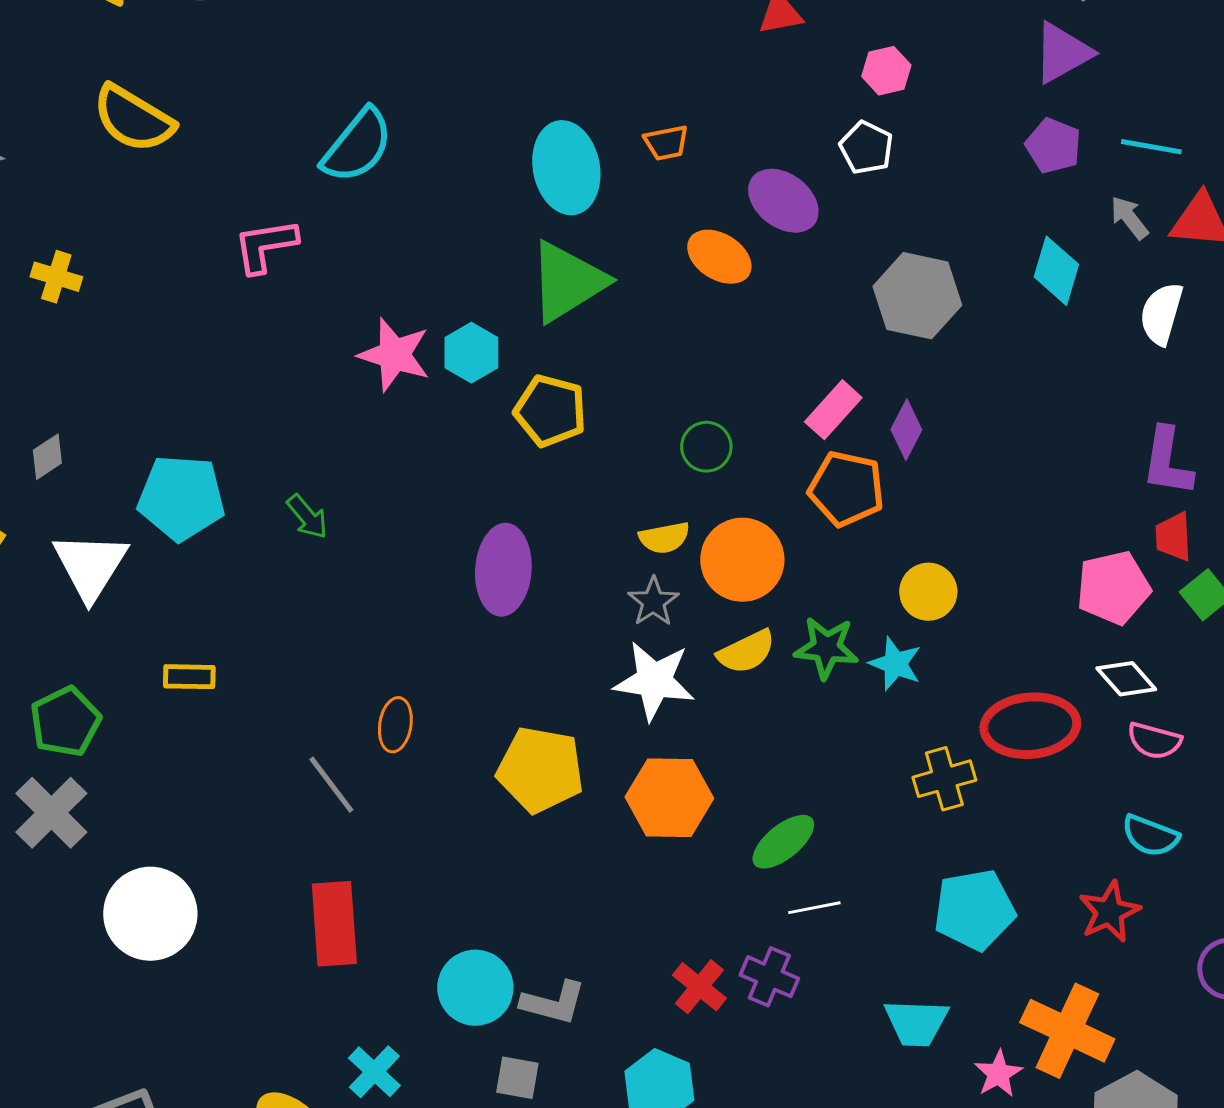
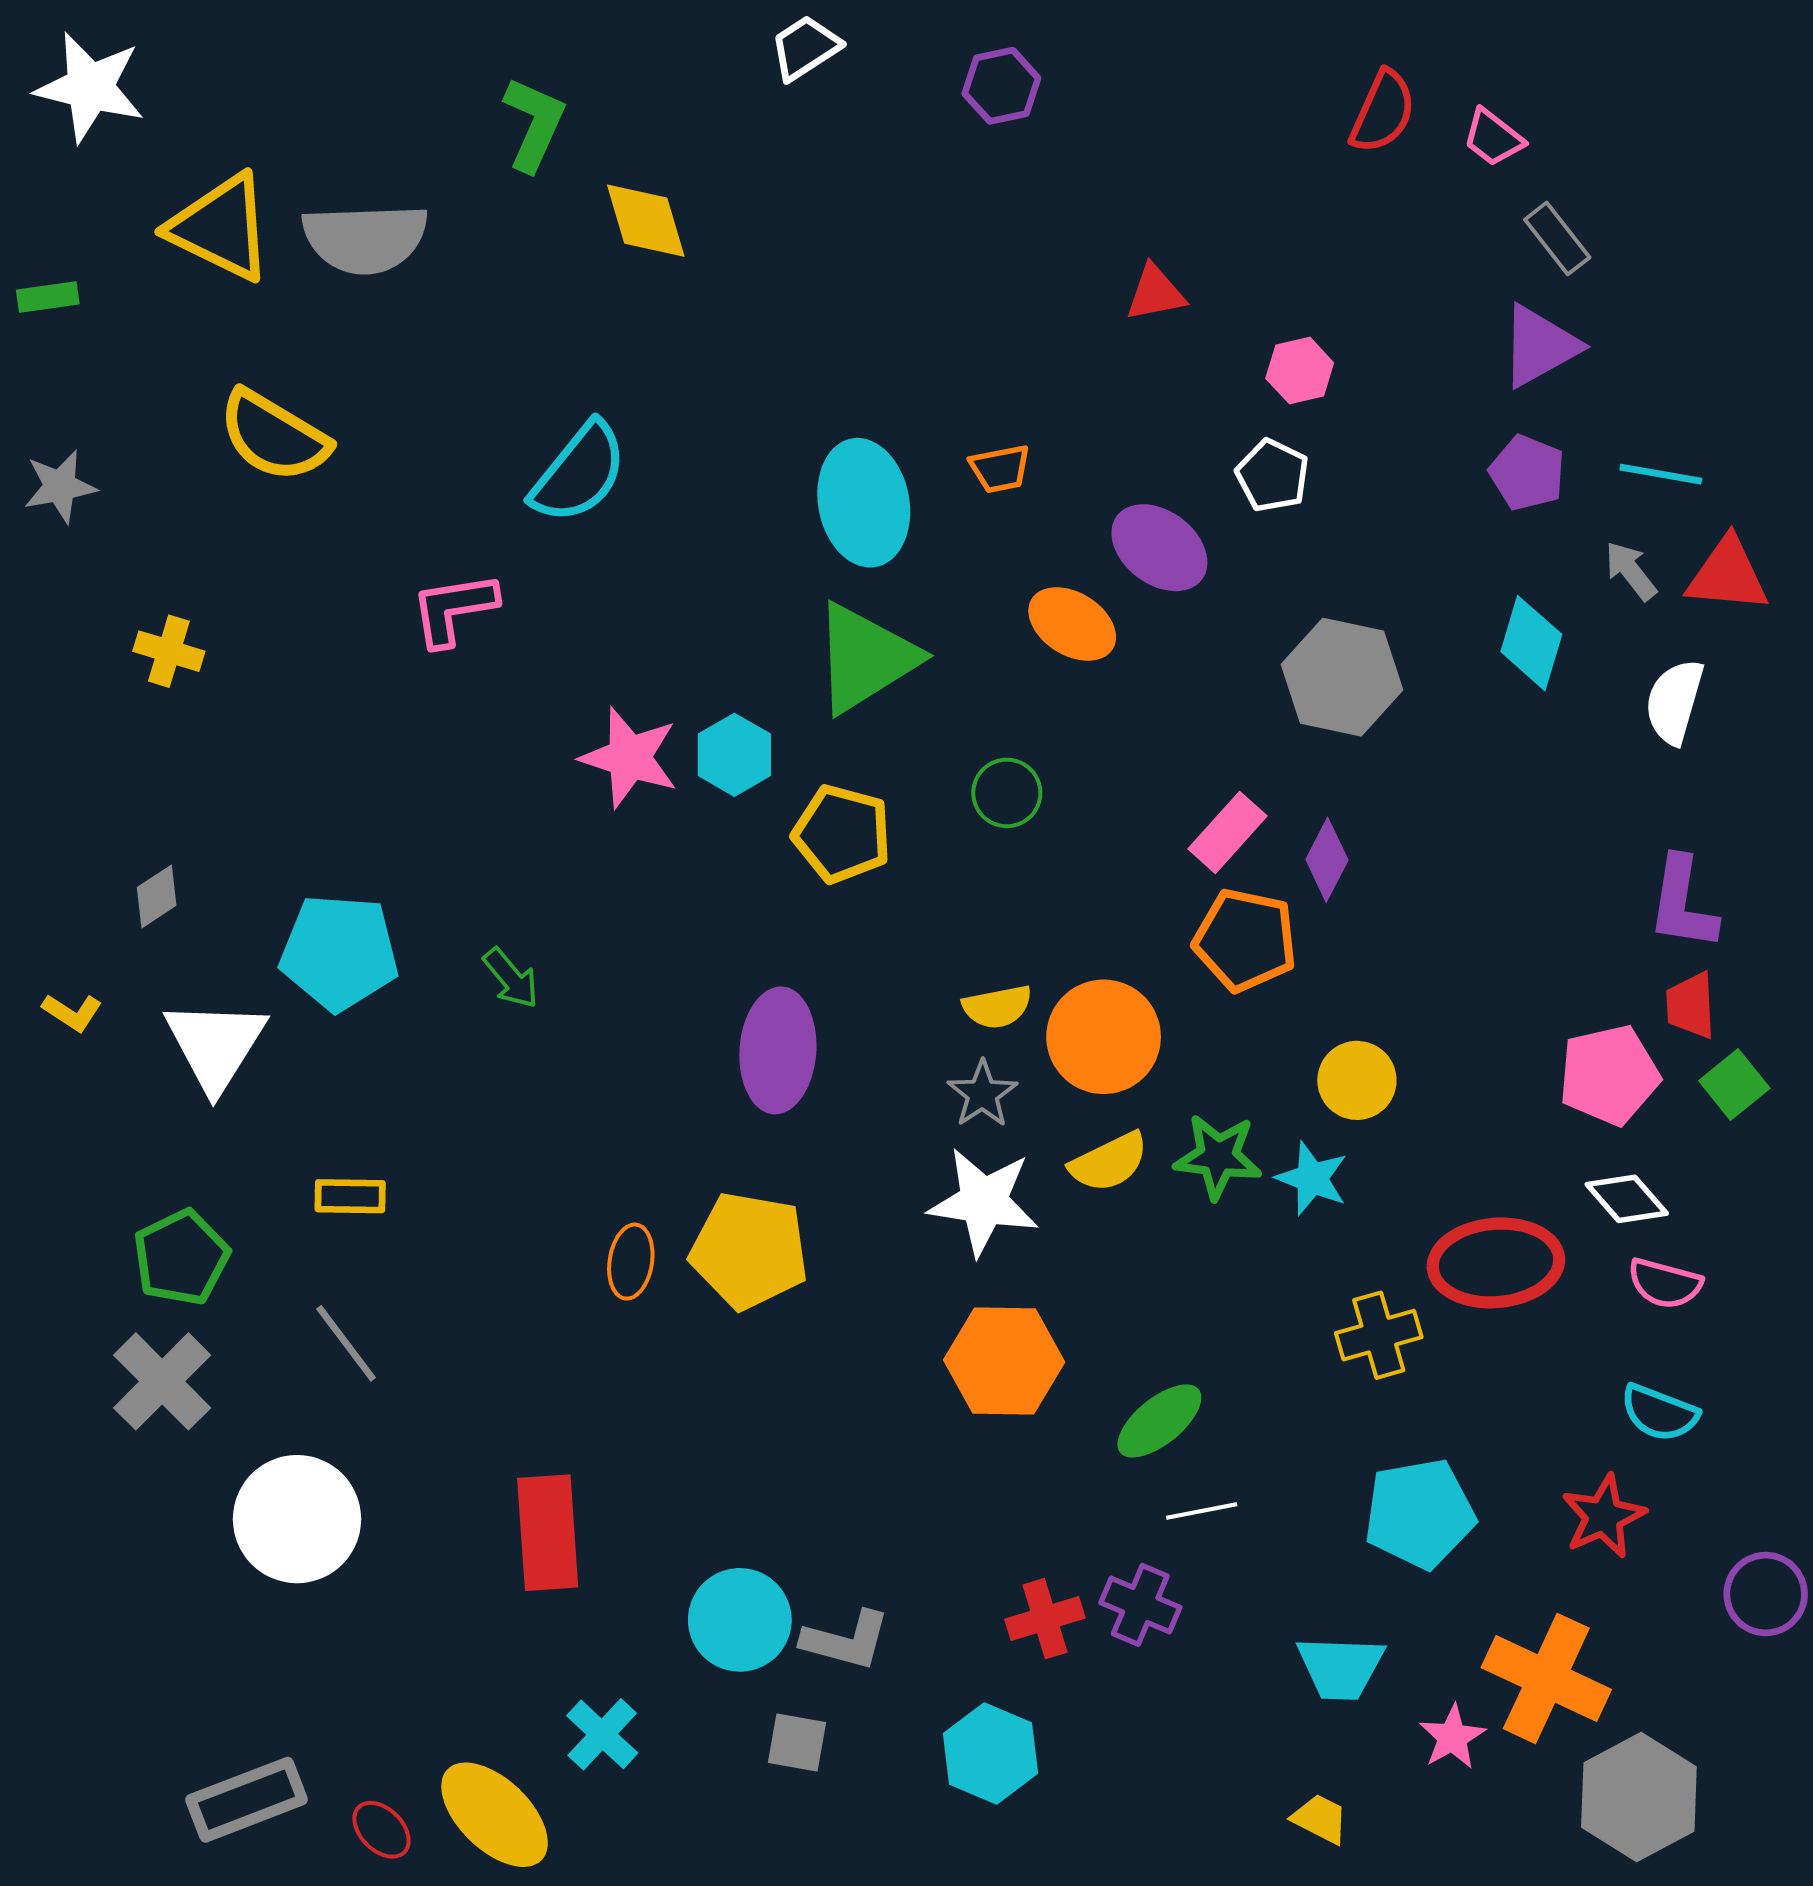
green circle: (706, 447) -> (1007, 793), moved
yellow pentagon: (540, 770) -> (749, 1251), moved
gray line: (331, 785) -> (346, 1343), moved
red cross: (699, 987) -> (1045, 1619), turned 34

